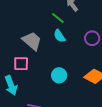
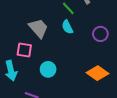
cyan circle: (59, 75) -> (48, 69), moved

